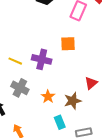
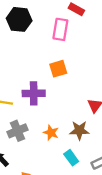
gray cross: (20, 88) -> (18, 131), turned -36
brown star: (73, 101) -> (79, 130), turned 30

